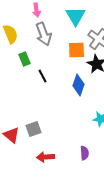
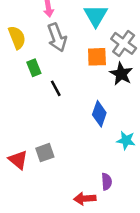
blue diamond: (78, 85) -> (99, 114), moved
red arrow: (46, 157) -> (85, 199), moved

